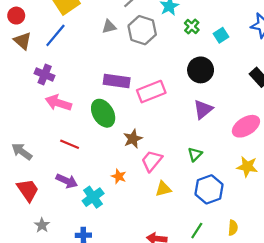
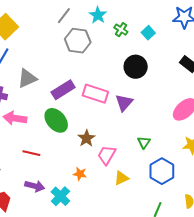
gray triangle: (109, 27) -> (27, 78), moved, size x1.5
purple rectangle: (117, 81) -> (63, 90), turned -30
pink rectangle: (151, 92) -> (95, 94), turned 50
purple triangle: (203, 109) -> (124, 103), moved

